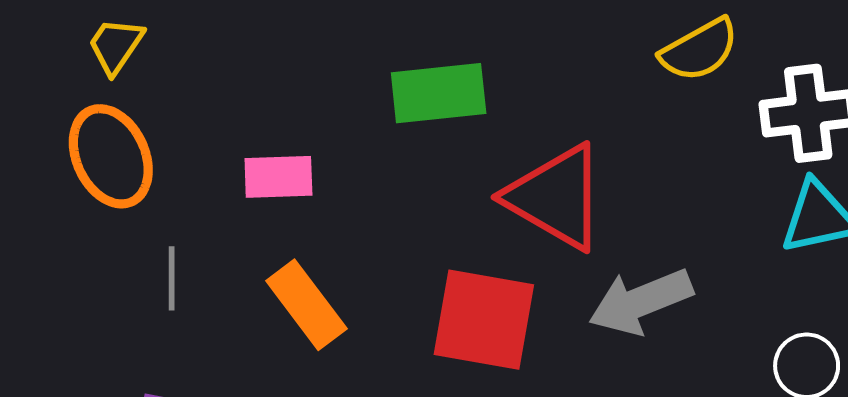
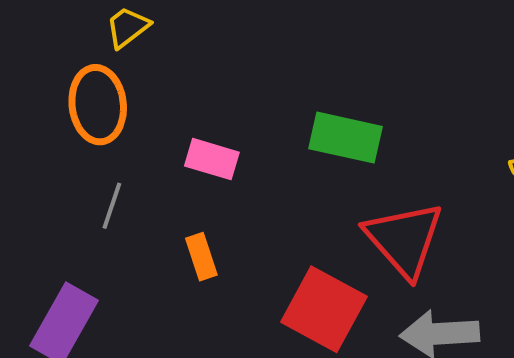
orange rectangle: (306, 305) -> (201, 257), size x0.7

